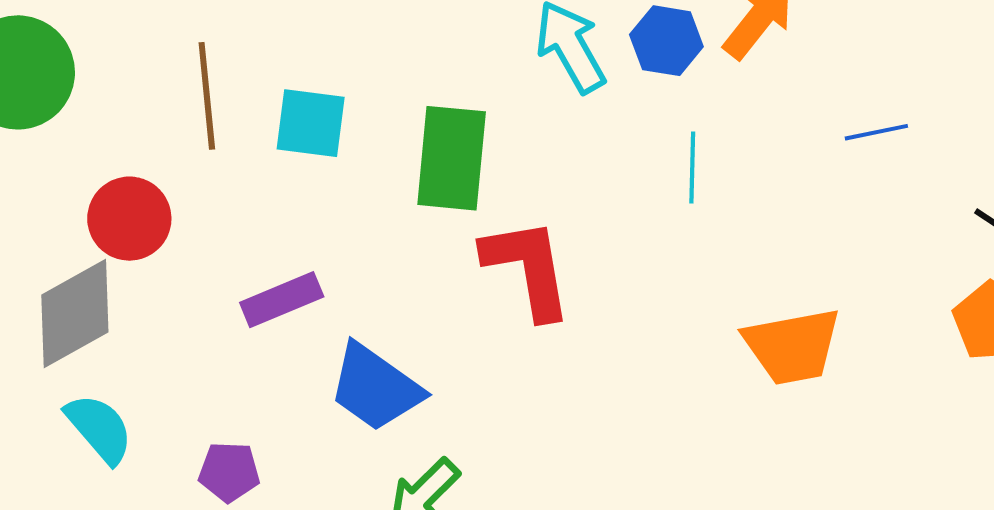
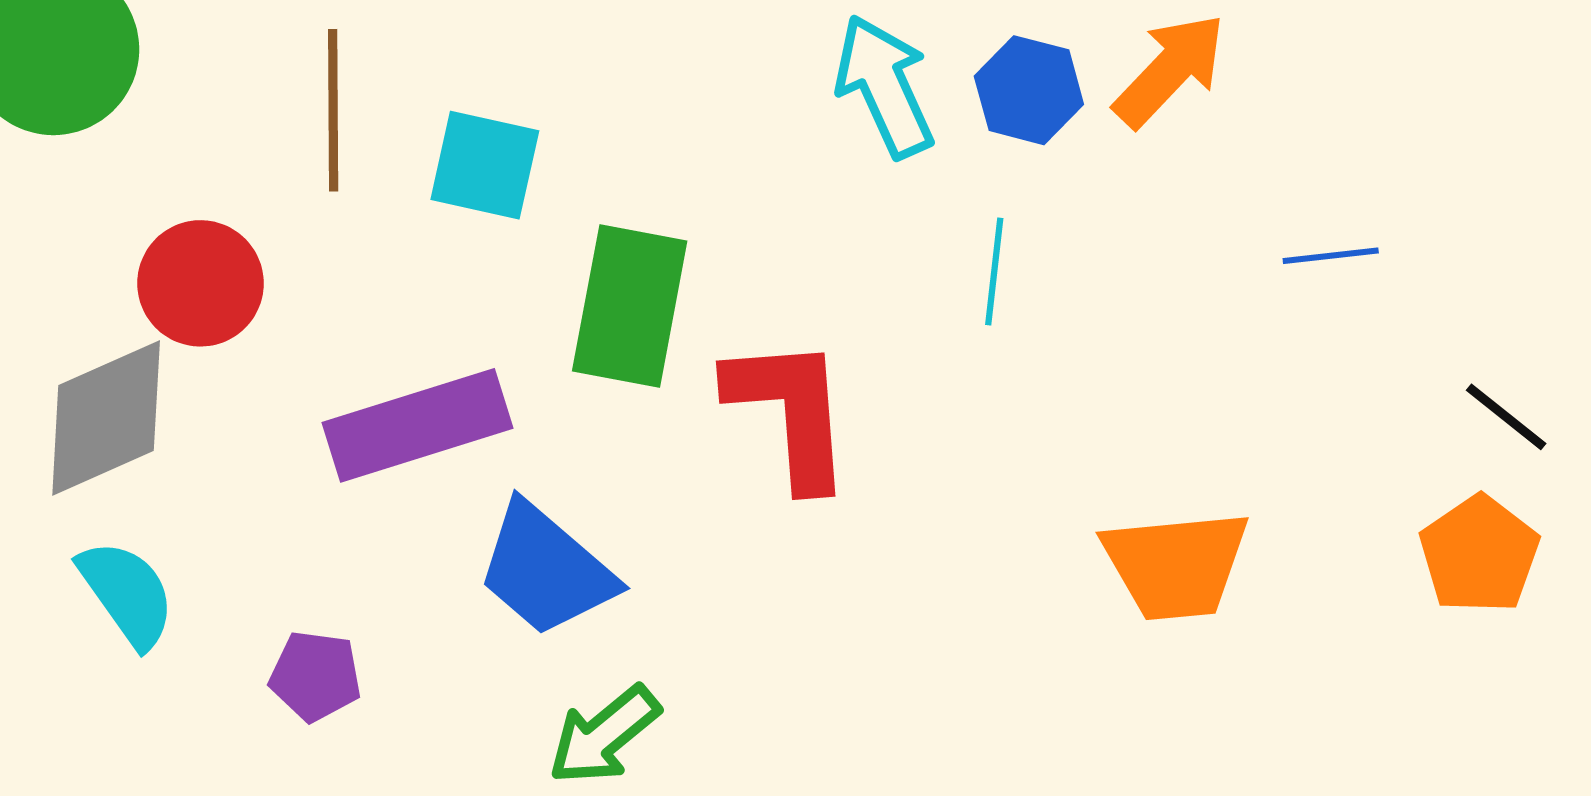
green rectangle: (452, 158) -> (630, 306), moved
cyan line: (692, 168) -> (994, 271), moved
purple rectangle: (282, 300) -> (418, 425), size x1.5

